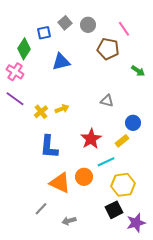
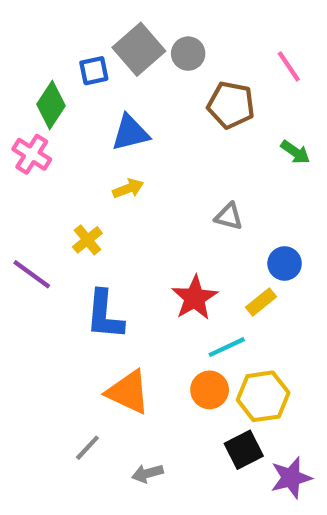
gray square: (65, 23) -> (139, 49), size x1.6
pink line: (124, 29) -> (289, 66), moved
purple line: (15, 99) -> (32, 274), moved
yellow arrow: (62, 109) -> (128, 189), moved
orange circle: (84, 177) -> (210, 390), moved

